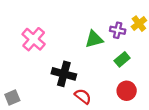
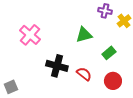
purple cross: (118, 30) -> (105, 11), moved
red semicircle: (83, 96) -> (84, 74), moved

